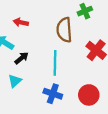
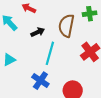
black arrow: (22, 58) -> (38, 32), moved

